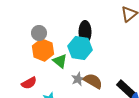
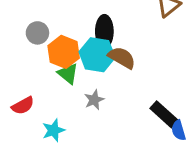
orange hexagon: (43, 50) -> (64, 52), moved
brown semicircle: (93, 81) -> (122, 58), moved

